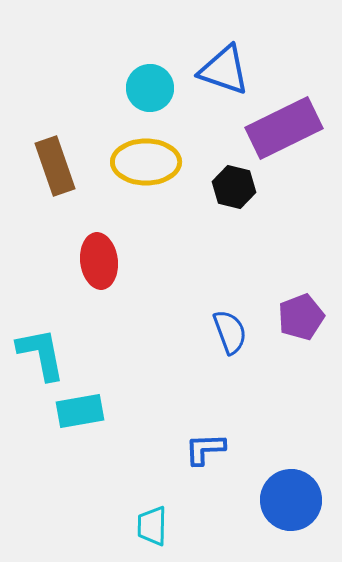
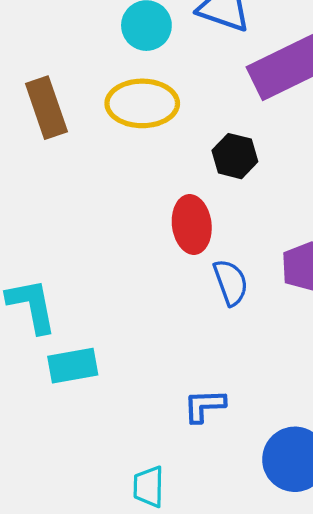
black hexagon: (234, 187) -> (235, 156), moved
red ellipse: (99, 261) -> (192, 225), moved

